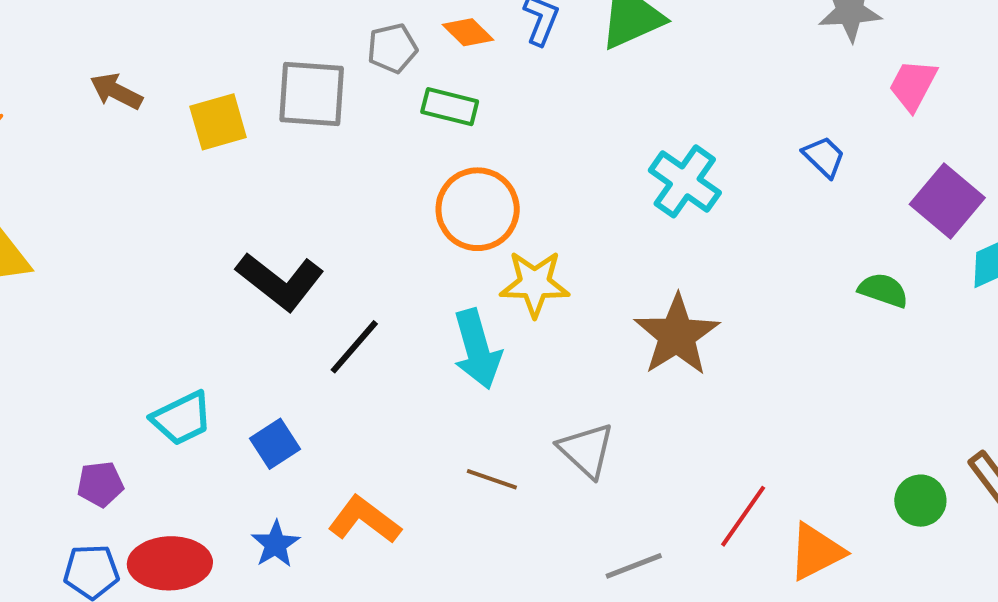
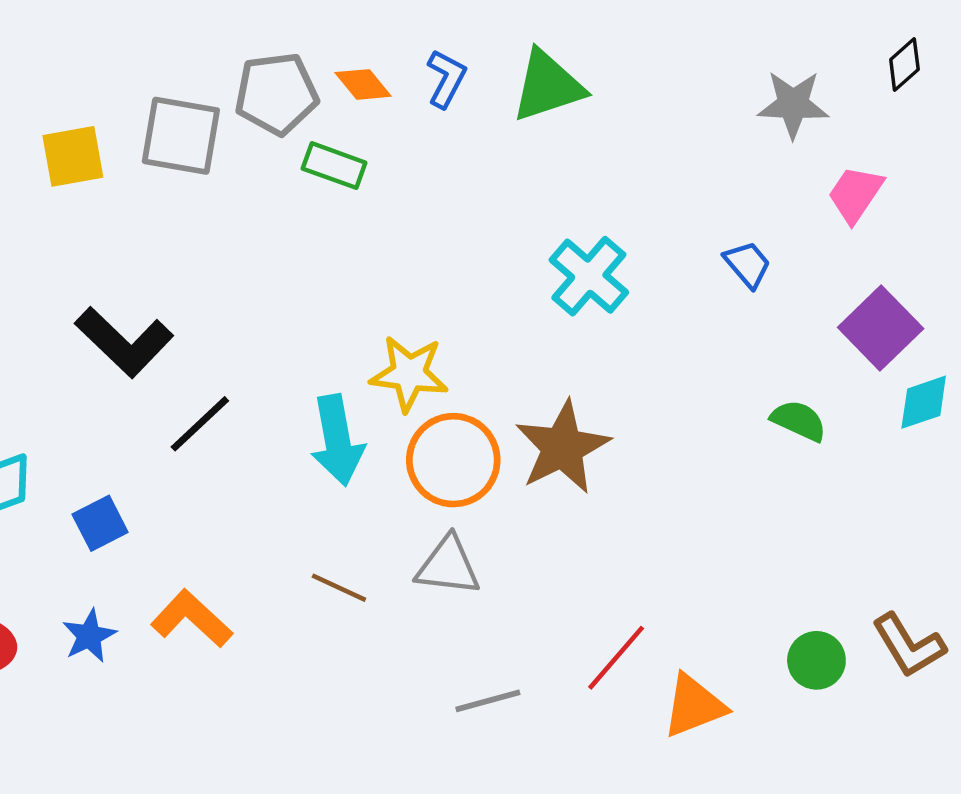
gray pentagon: (392, 48) -> (276, 94), size x1.5
orange circle: (478, 209) -> (453, 460), moved
gray triangle: (586, 450) -> (448, 566), turned -42

